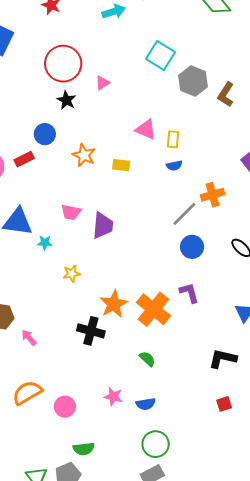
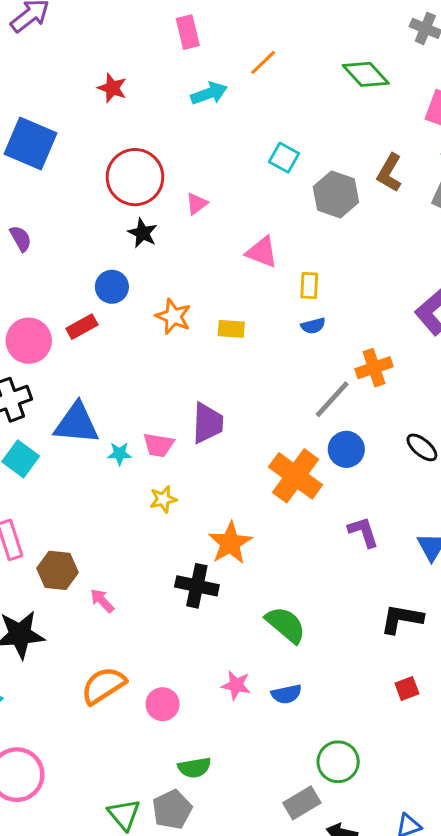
cyan square: (161, 56) -> (284, 158), size x0.7
brown L-shape: (226, 95) -> (390, 173), moved
pink triangle: (146, 129) -> (262, 252), moved
pink trapezoid: (71, 212) -> (159, 445), moved
purple L-shape: (189, 293) -> (363, 532), moved
orange cross: (153, 309) -> (296, 476), moved
green semicircle: (147, 359) -> (286, 625), size x1.6
green circle: (156, 444) -> (338, 762), moved

